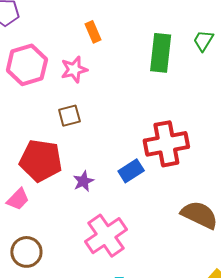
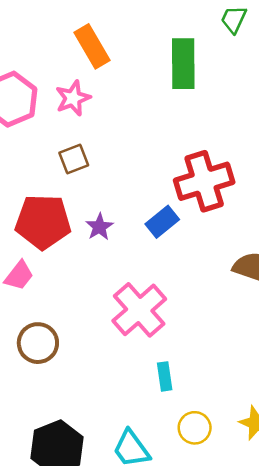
orange rectangle: (93, 32) -> (92, 46), size x1.5
green trapezoid: (203, 41) -> (234, 19), moved
purple star: (83, 181) -> (99, 227), moved

